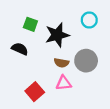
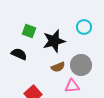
brown semicircle: (61, 63) -> (58, 67), turned -32
pink triangle: (64, 83) -> (72, 86), moved

